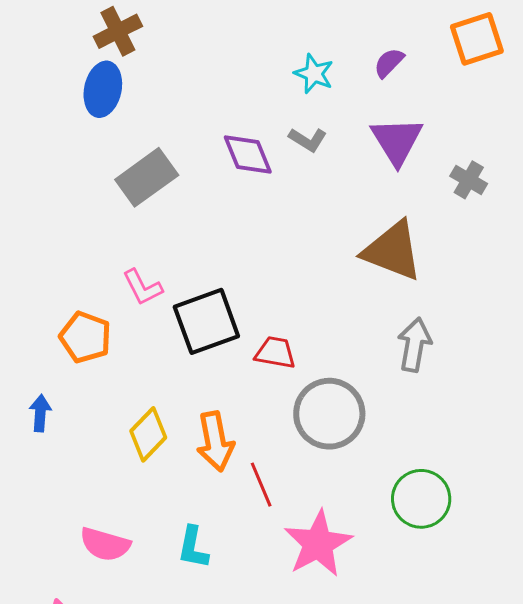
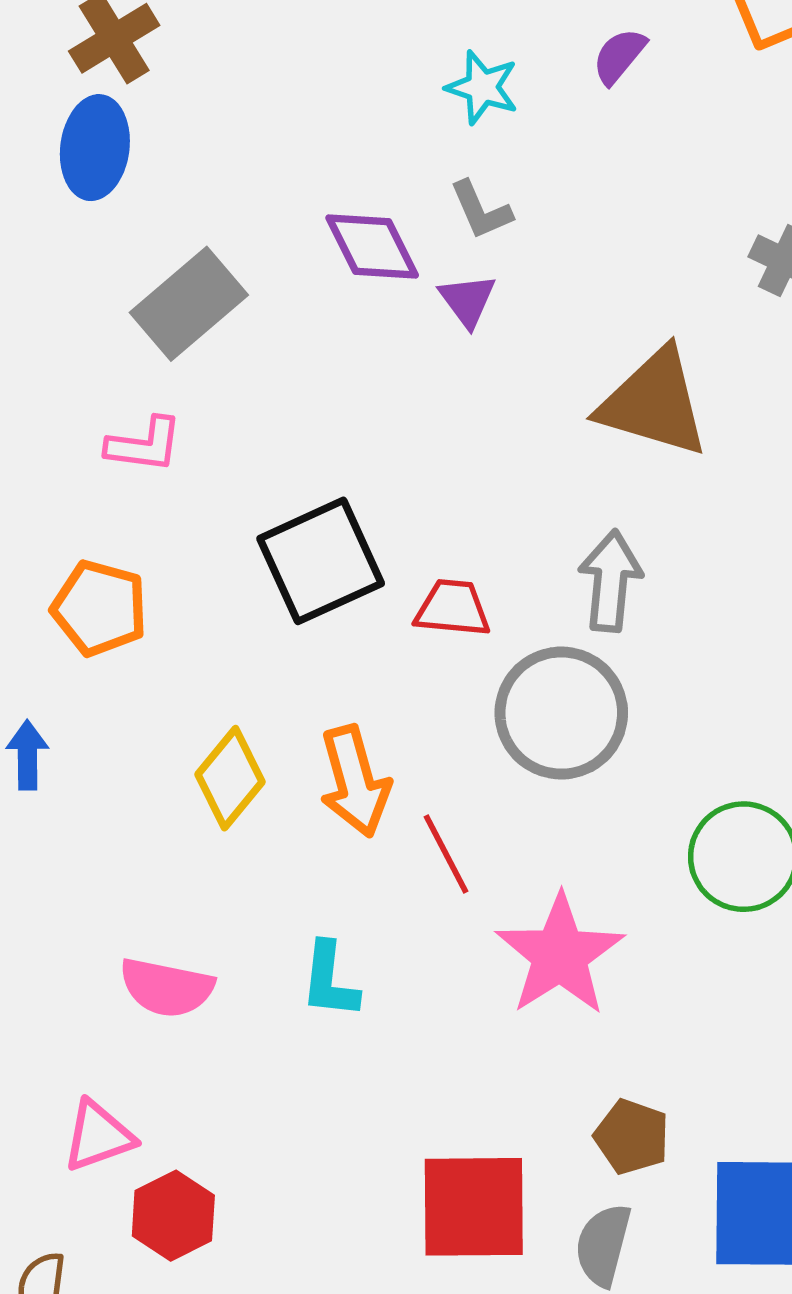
gray L-shape: (308, 140) -> (481, 210), turned 39
purple triangle: (397, 141) -> (467, 300), moved, size x0.6
pink L-shape: (142, 287) -> (144, 445), moved, turned -51
gray arrow: (414, 345) -> (610, 581), moved

